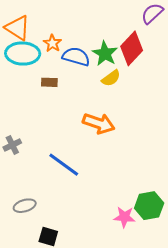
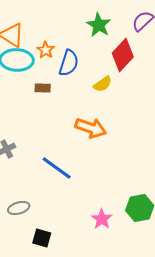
green star: (105, 54) -> (99, 25), moved
blue semicircle: (76, 57) -> (69, 63), turned 92
pink star: (124, 217) -> (102, 219), moved, turned 30

